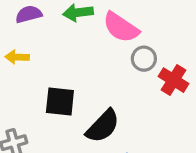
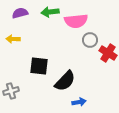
pink semicircle: (121, 27) -> (76, 21), turned -40

